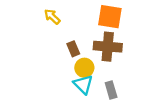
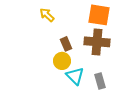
yellow circle: (84, 68) -> (62, 61), moved

